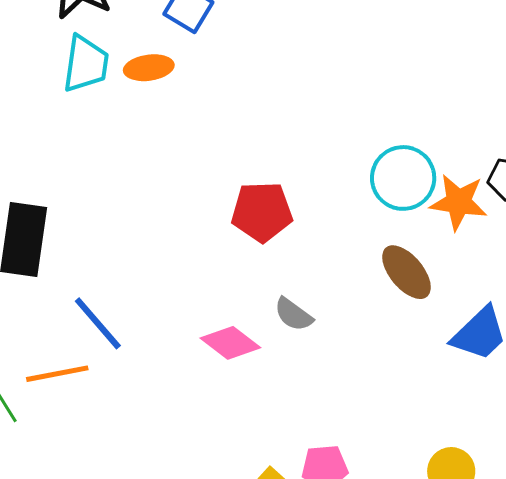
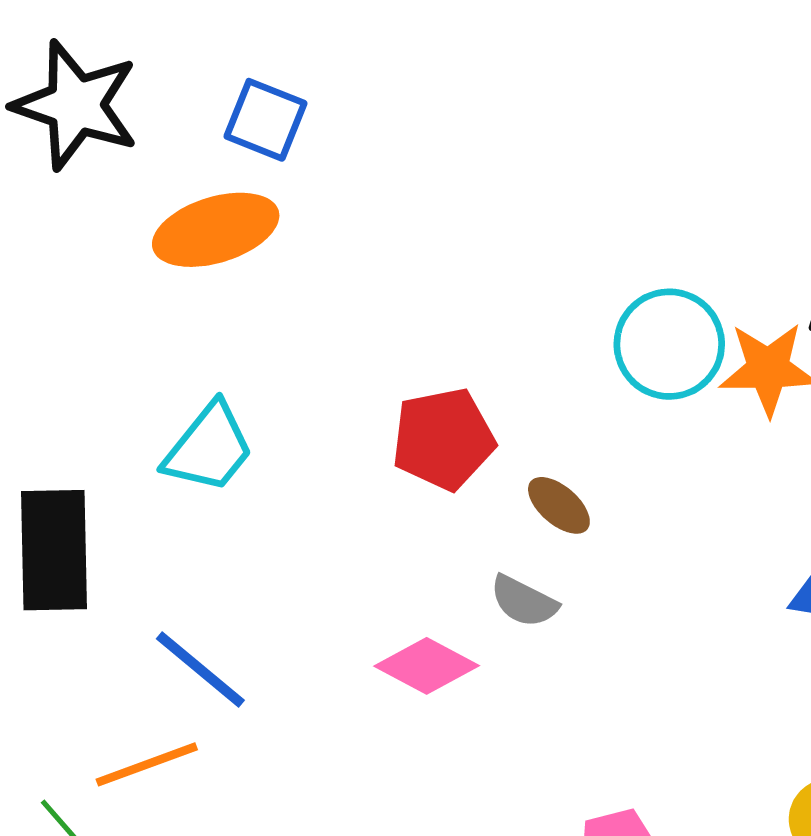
cyan trapezoid: (86, 64) -> (209, 448), moved, turned 40
orange ellipse: (149, 68) -> (216, 230), size x1.5
brown ellipse: (406, 272) -> (559, 505), moved, size x0.7

